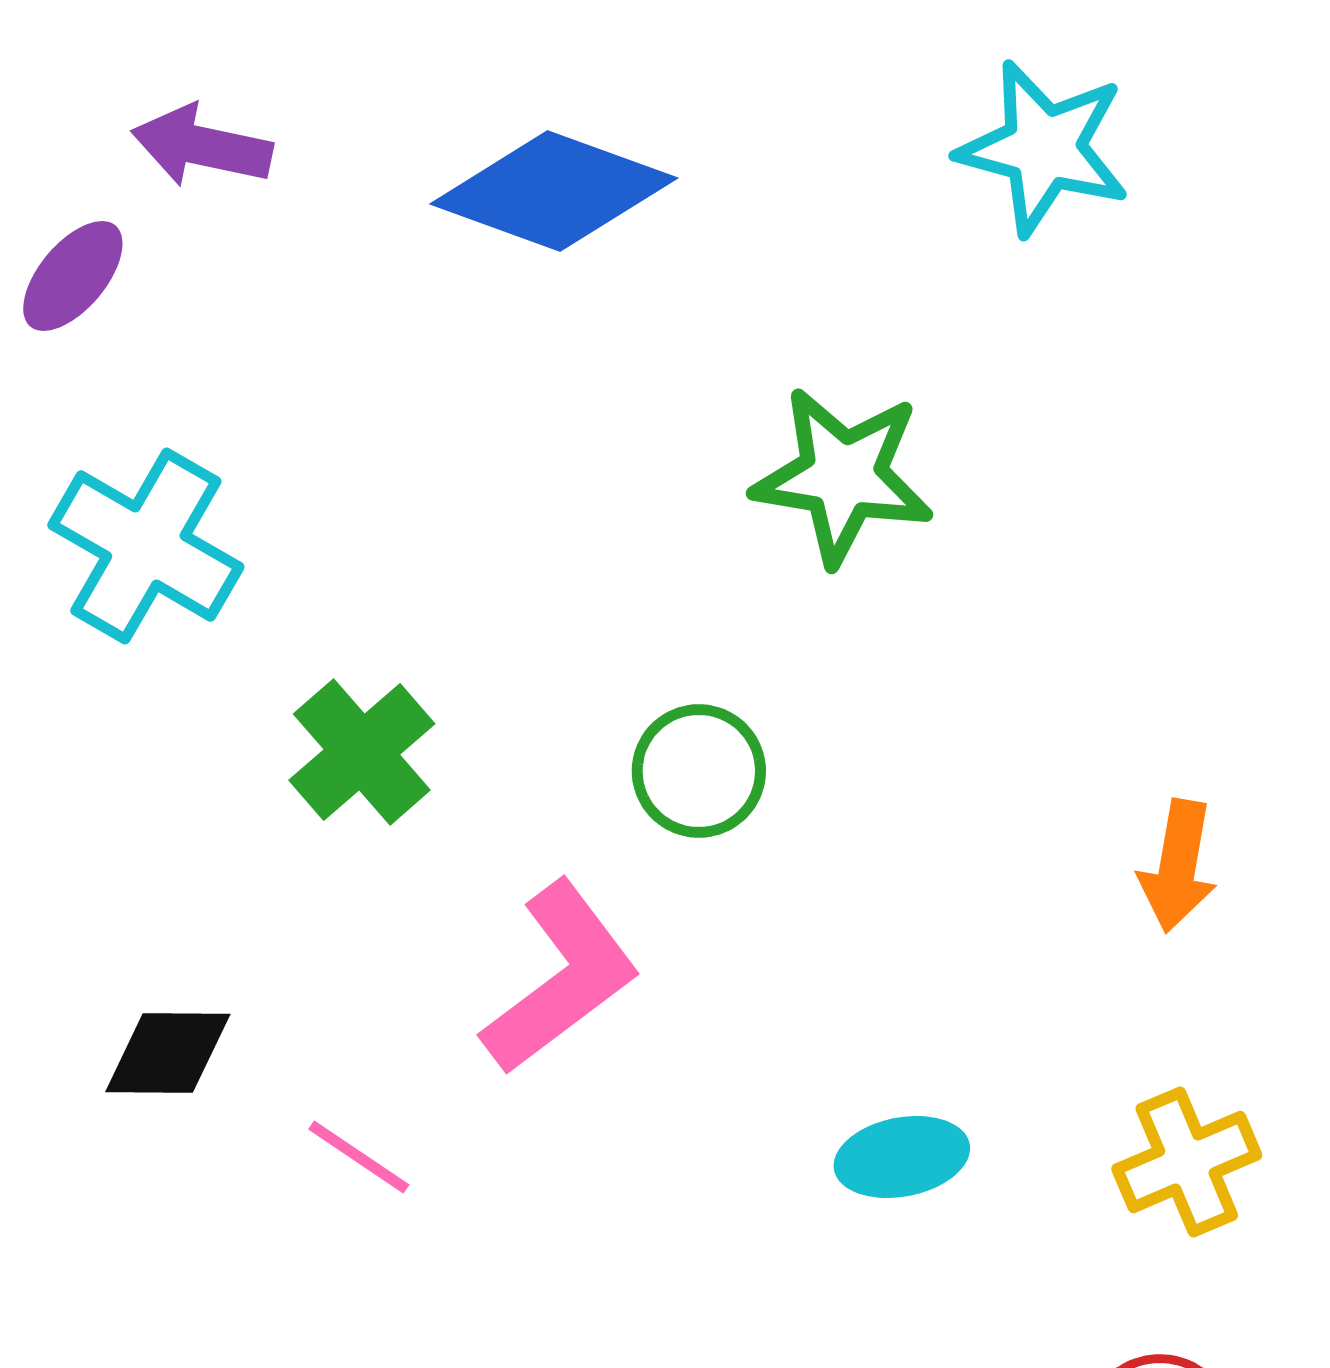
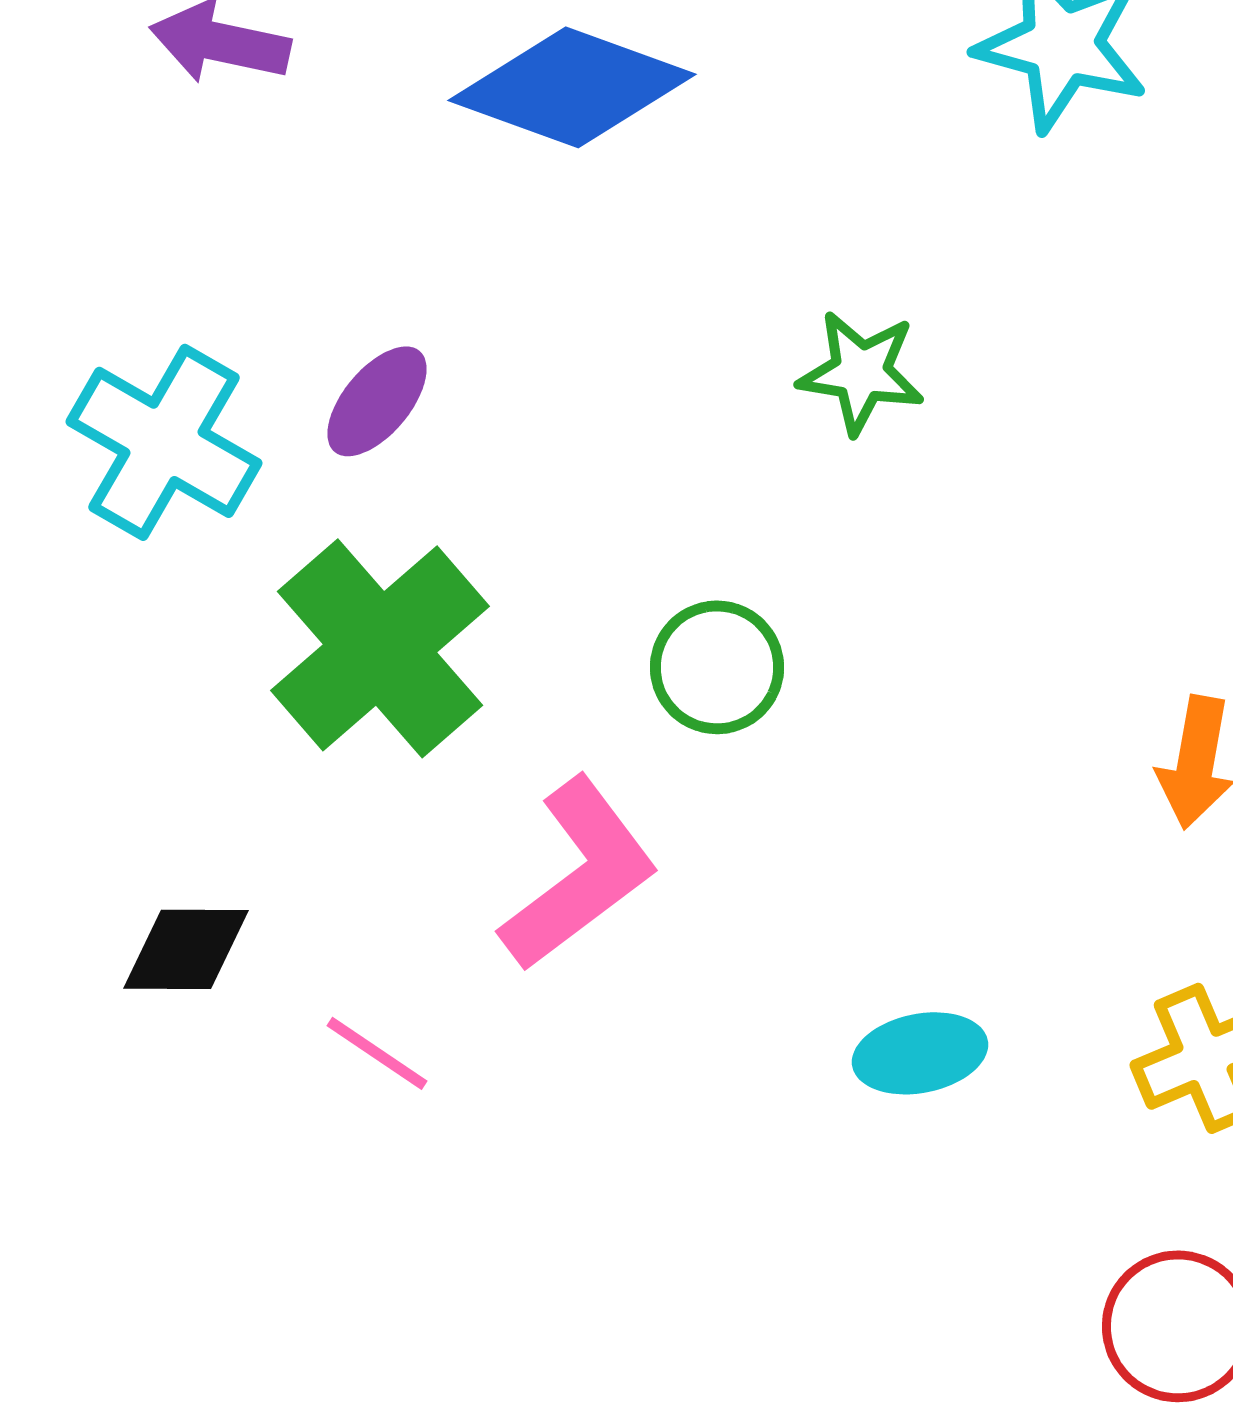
purple ellipse: (73, 276) -> (377, 401), moved
green star: (843, 476) -> (861, 372), size x0.7
green cross: (362, 752) -> (380, 648), size x1.5

